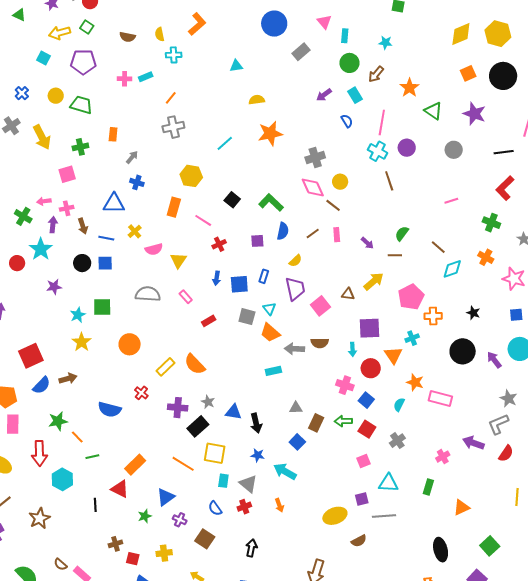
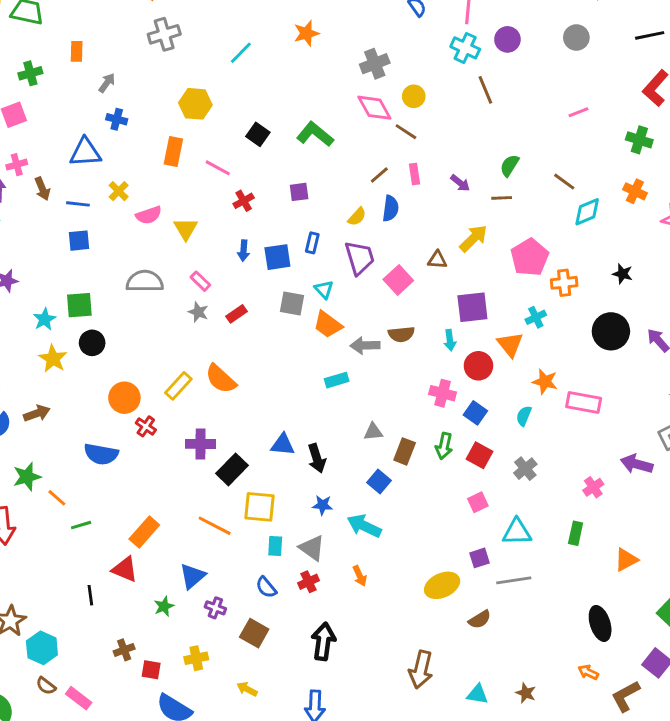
orange star: (270, 133) -> (306, 33), size x0.7
blue semicircle: (283, 231) -> (390, 208), moved
black circle: (82, 263) -> (92, 343), moved
orange circle: (130, 344) -> (124, 398), moved
gray star: (208, 402) -> (198, 312), moved
green arrow: (343, 421) -> (444, 446), turned -72
cyan hexagon: (62, 479) -> (42, 648), moved
black arrow: (251, 548) -> (323, 641), size x1.4

